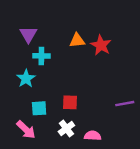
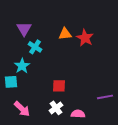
cyan cross: (41, 56) -> (35, 47), turned 32
purple line: (125, 104) -> (105, 97), moved
cyan square: (39, 108) -> (11, 82), moved

